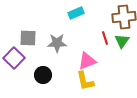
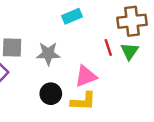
black circle: (43, 75) -> (51, 94), moved
yellow L-shape: (85, 81) -> (83, 101), turned -75

